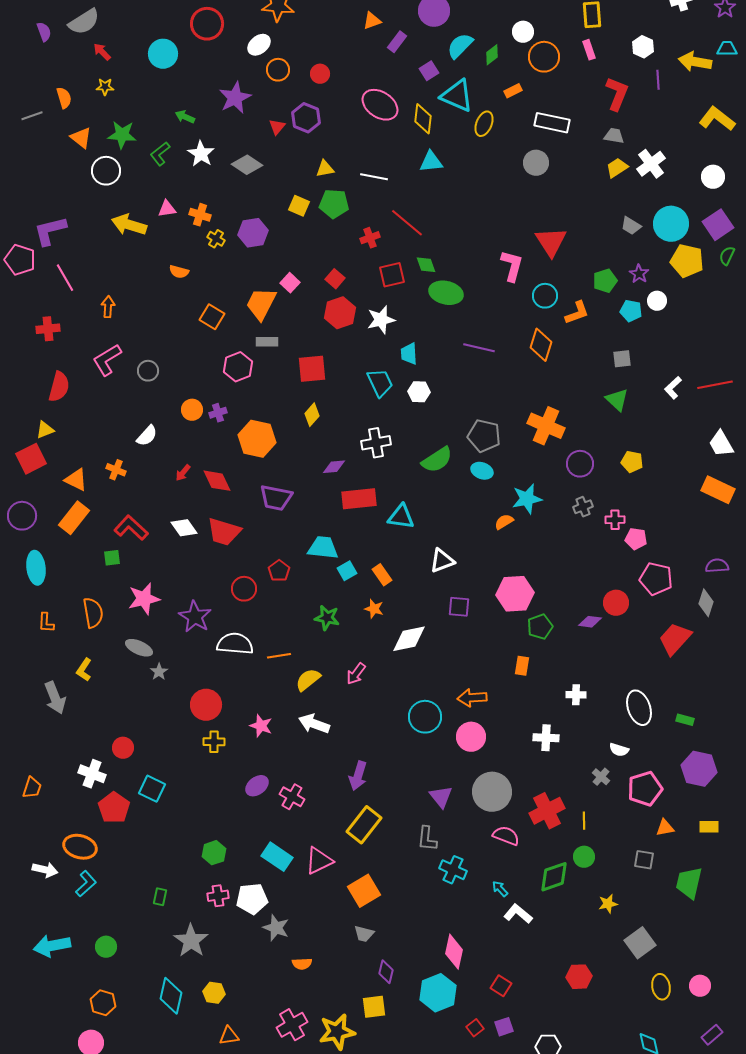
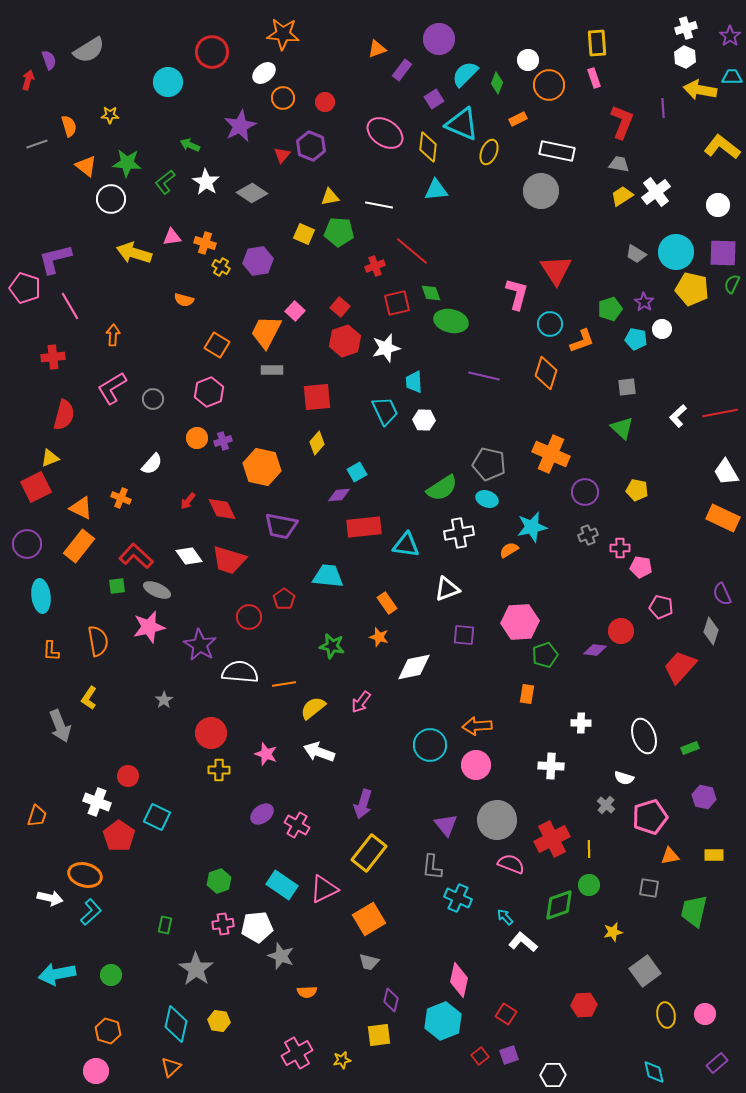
white hexagon: (643, 47) -> (685, 57), moved
red arrow: (102, 52) -> (28, 80), moved, turned 60
green diamond: (492, 55) -> (497, 83), turned -30
gray circle: (536, 163) -> (541, 191), size x1.4
purple square: (718, 225) -> (723, 253), turned 36
pink hexagon: (238, 367) -> (209, 392), moved
white cross: (376, 443) -> (459, 533), moved
purple semicircle: (717, 566) -> (722, 594), turned -110
cyan square: (347, 571) -> (357, 472), moved
pink pentagon: (656, 579) -> (661, 607), size x0.7
gray ellipse: (139, 648) -> (157, 590), moved
green rectangle: (685, 720) -> (690, 748), turned -36
purple hexagon: (699, 769) -> (704, 797), size x0.7
yellow star: (337, 1032) -> (342, 1060), size x0.5
orange triangle: (229, 1036) -> (171, 1067), moved, turned -35

